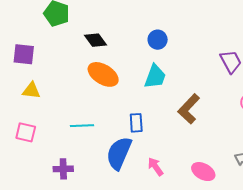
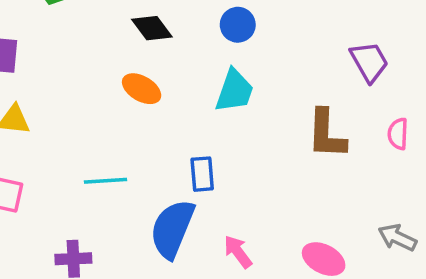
black diamond: (95, 40) -> (152, 28), moved
orange ellipse: (103, 74) -> (142, 89), size x0.7
brown L-shape: (189, 109) -> (326, 134), moved, turned -40

